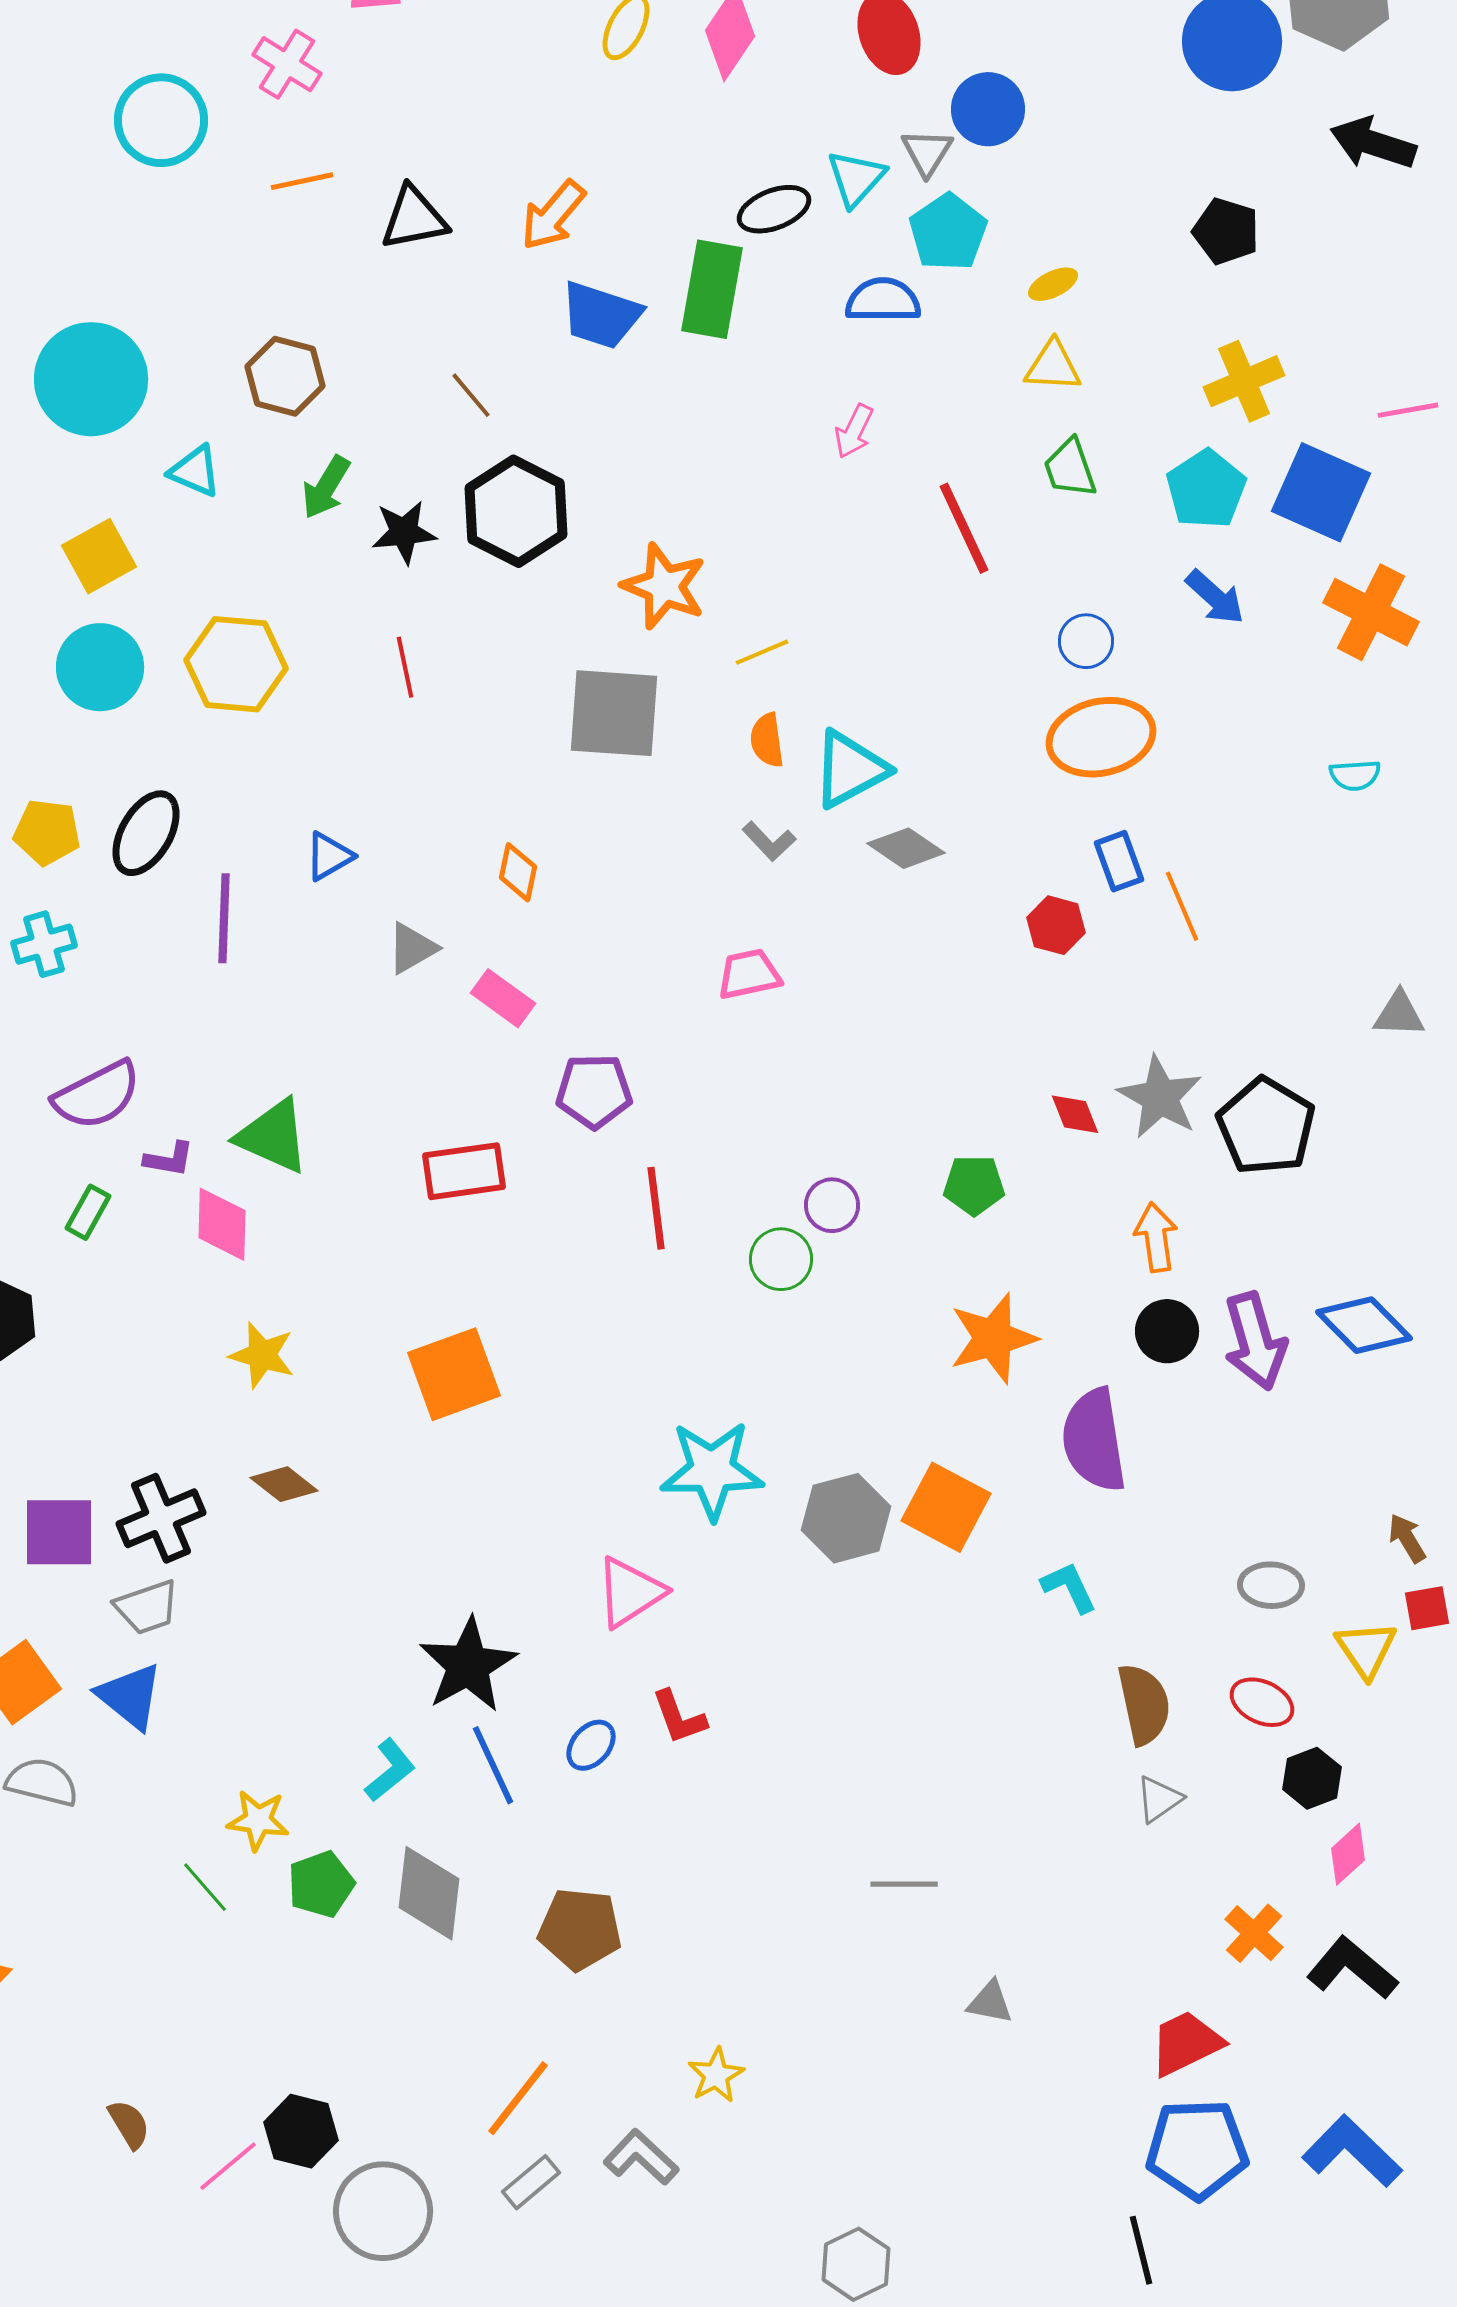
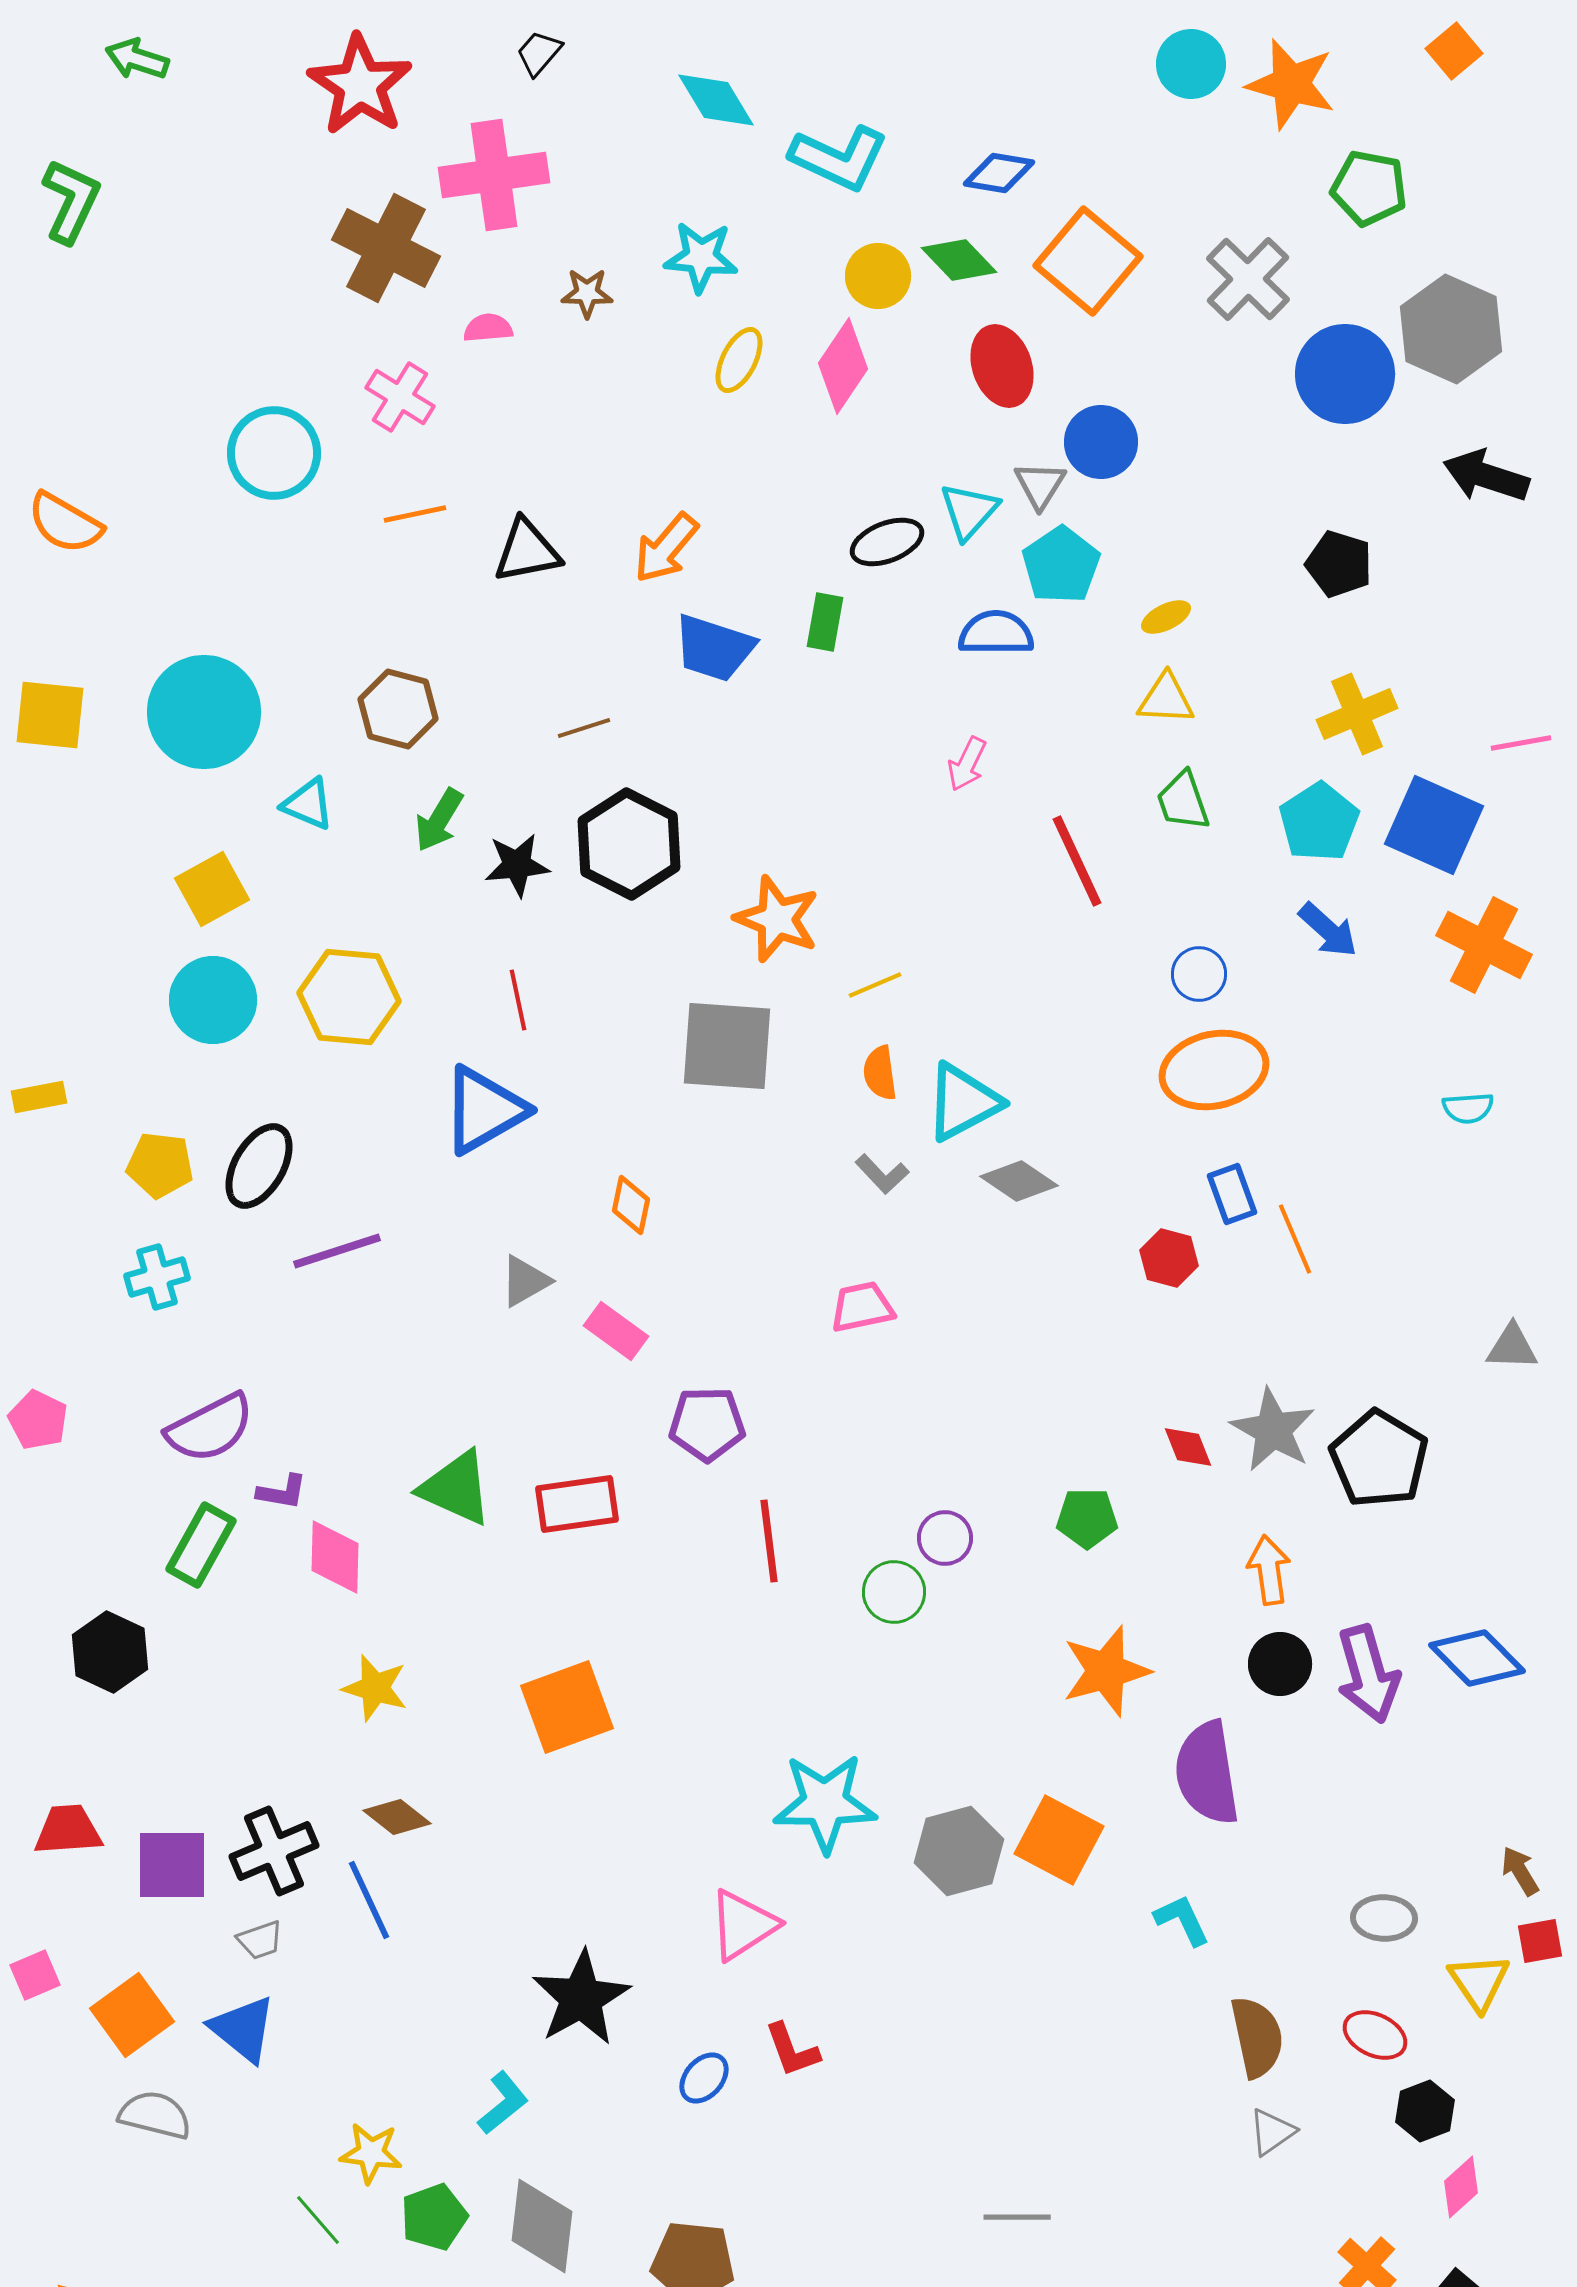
green rectangle: (712, 289) -> (825, 622), size x0.6
brown line: (471, 395) -> (584, 728), turned -68
blue triangle: (329, 856) -> (484, 1110), moved, size x1.8
purple line: (224, 918) -> (337, 1251), turned 70
green triangle: (273, 1136) -> (456, 1488), moved
green rectangle: (88, 1212) -> (201, 1545), size x1.5
gray trapezoid: (147, 1607) -> (260, 1940), size x0.7
blue line: (493, 1765) -> (369, 1900), moved

